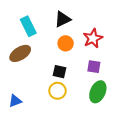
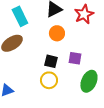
red star: (93, 38) -> (84, 14), moved
purple square: (94, 67) -> (75, 58), moved

